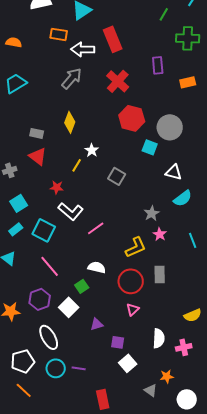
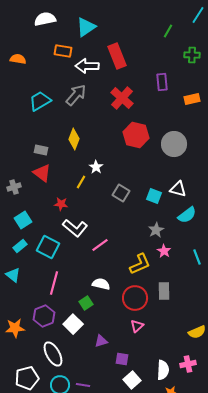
green cross: (188, 38) -> (192, 55), size x0.7
cyan trapezoid: (16, 83) -> (40, 101), moved
cyan square: (150, 147) -> (154, 196), moved
pink line: (50, 266) -> (54, 283), turned 55
white semicircle: (159, 338) -> (163, 370), moved

